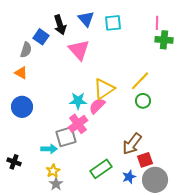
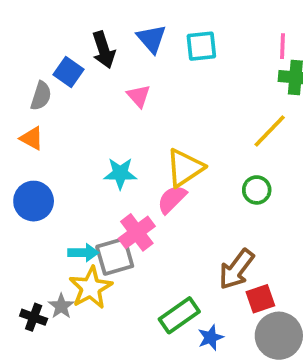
pink triangle: (79, 50) -> (139, 96), size x0.6
yellow line: (140, 81) -> (270, 131), moved
cyan star: (78, 101) -> (120, 173), moved
cyan arrow: (49, 149) -> (83, 253), moved
black cross: (14, 162) -> (34, 317), moved
yellow star: (53, 171) -> (91, 288), moved, size x1.6
blue star: (129, 177) -> (211, 338), moved
gray star: (56, 184) -> (61, 306), moved

